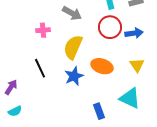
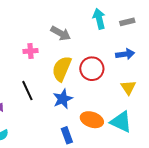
red circle: (110, 27) -> (92, 69), moved
orange ellipse: (102, 66) -> (92, 120), moved
blue rectangle: (99, 111) -> (67, 135), moved

